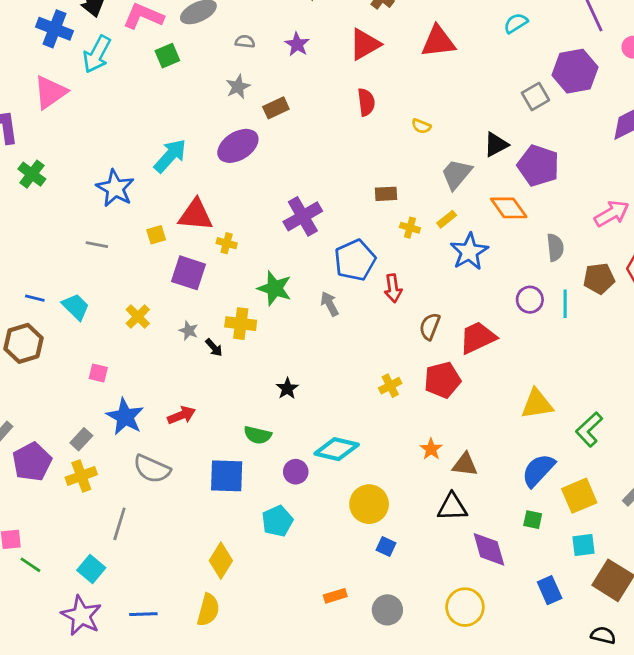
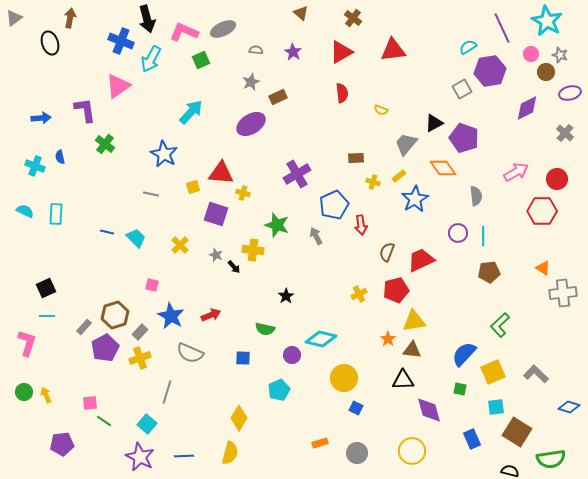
cyan semicircle: (516, 23) -> (468, 47), moved
cyan arrow: (170, 156) -> (191, 112), moved
brown pentagon: (599, 278) -> (489, 272), moved
brown hexagon: (24, 343) -> (115, 315), moved
yellow triangle: (537, 404) -> (414, 321), moved
blue square: (227, 476) -> (243, 358), size x0.6

